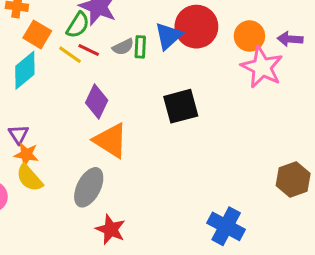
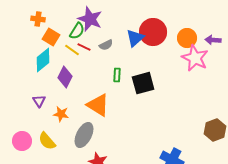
green rectangle: (140, 47) -> (117, 75), moved
purple diamond: (97, 101) -> (65, 77), moved
orange star: (26, 155) -> (61, 114), moved
yellow semicircle: (29, 178) -> (47, 141), moved

